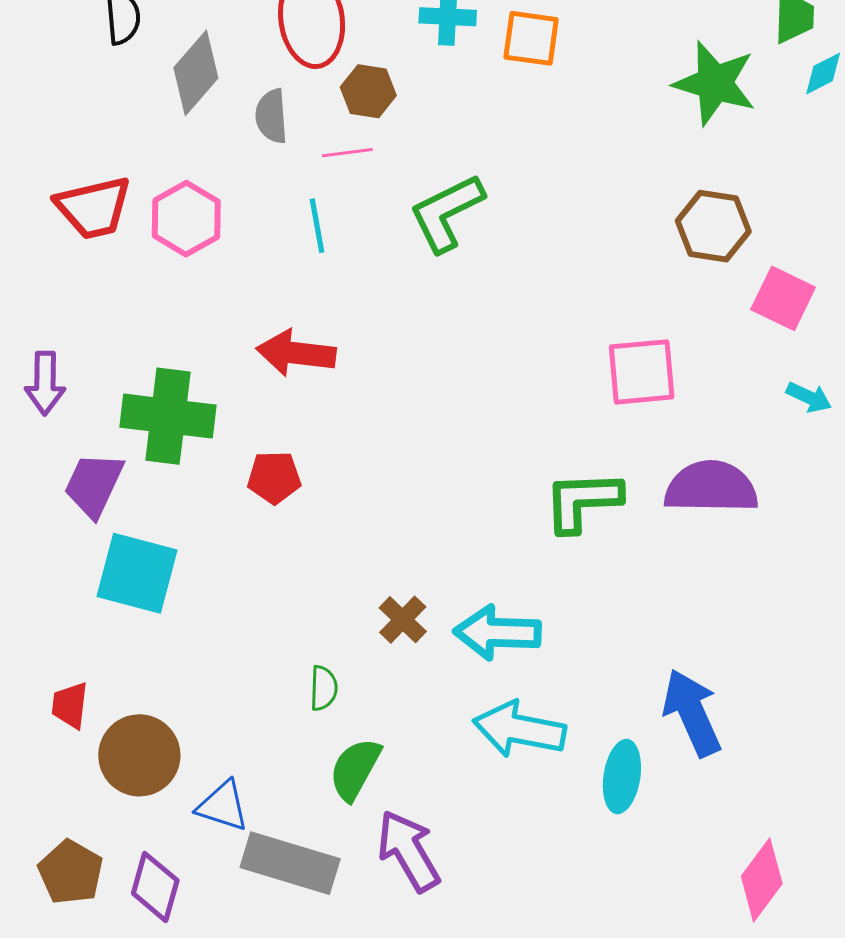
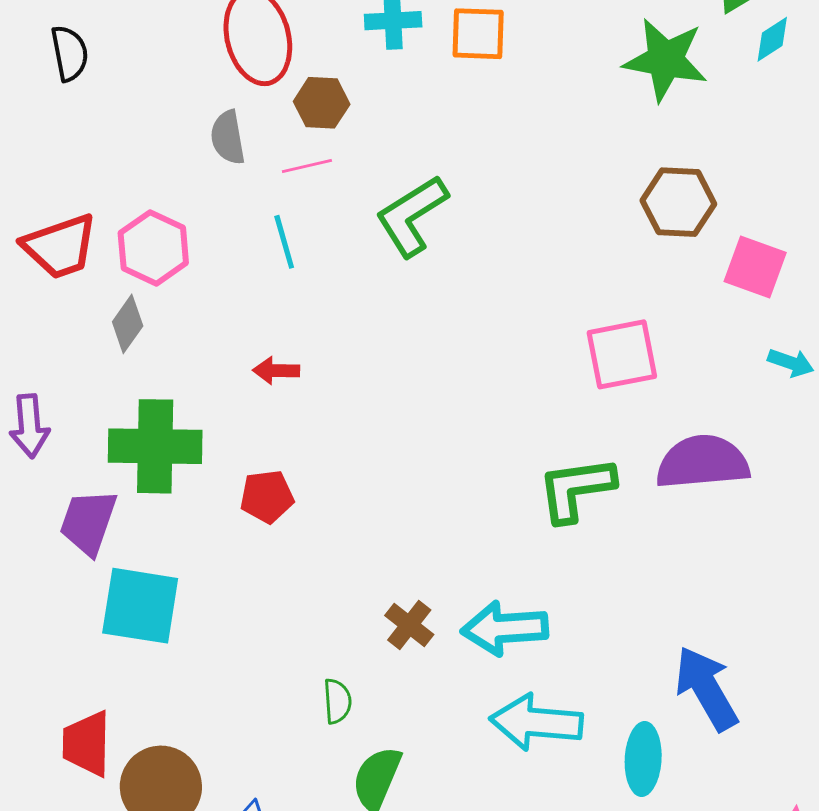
gray diamond: (196, 73) -> (128, 324), moved, size x0.7
red arrow: (296, 353) -> (276, 371), size x0.6
red trapezoid: (70, 705) -> (87, 744), size x1.4

